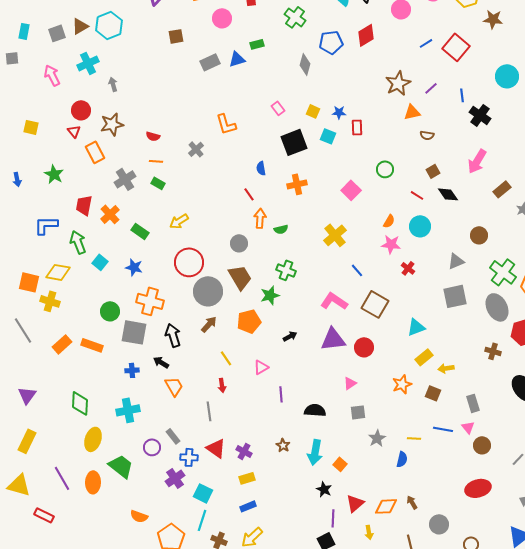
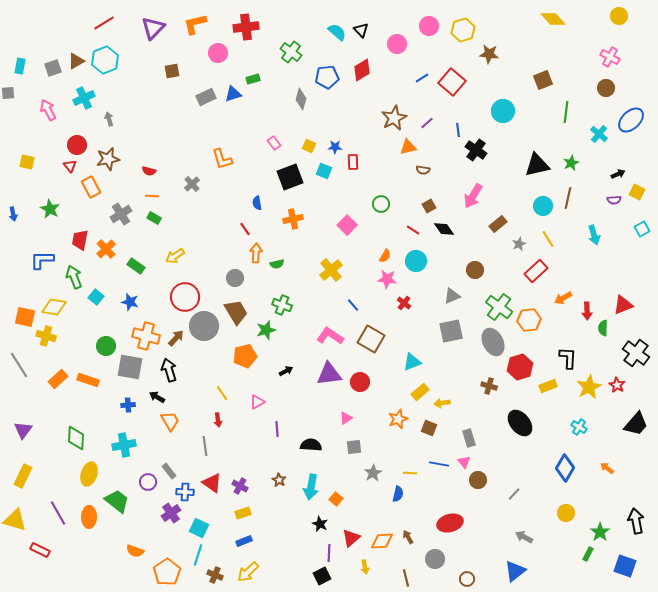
brown arrow: (209, 324) -> (176, 338), moved
red ellipse: (478, 488) -> (450, 523), moved

